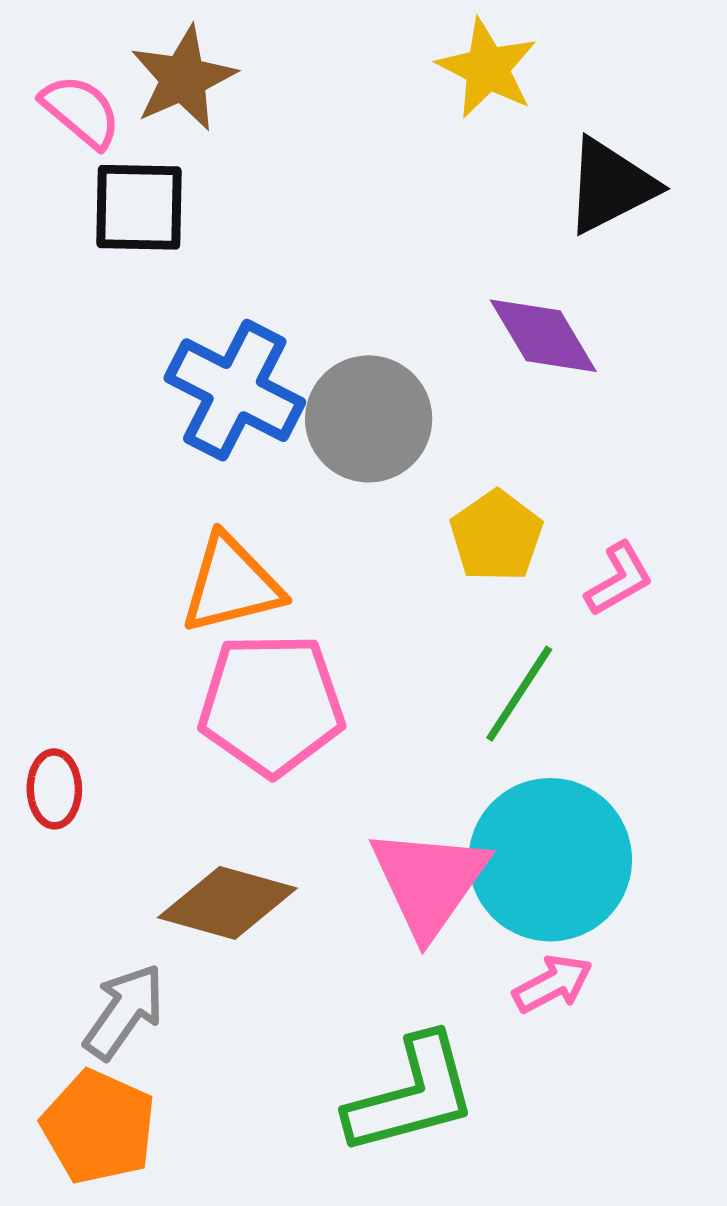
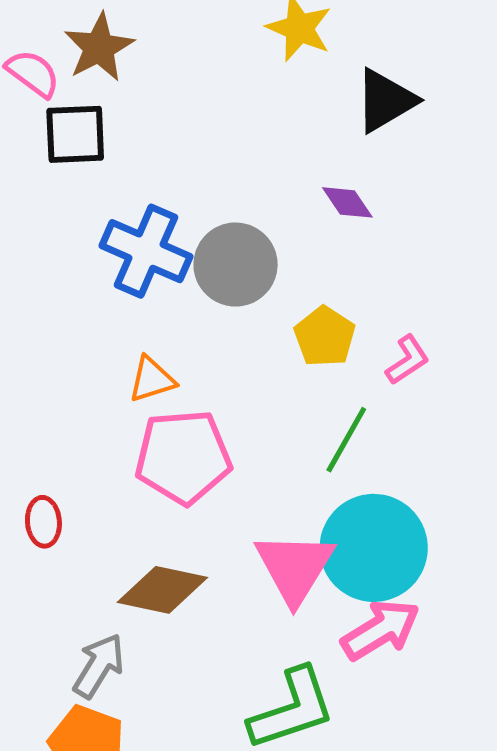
purple diamond: (543, 336) -> (347, 202), size x0.7
orange triangle: (231, 584) -> (152, 379), size x0.7
pink arrow: (553, 984) -> (380, 630), size x1.5

